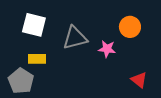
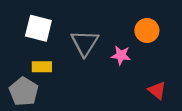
gray triangle: (75, 38) -> (85, 43), turned -44

